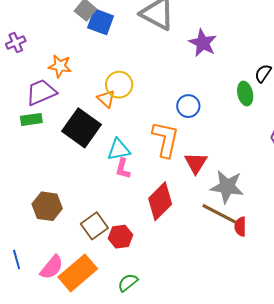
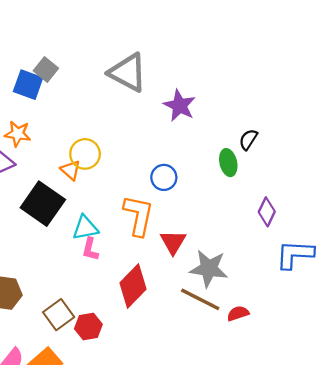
blue square: (101, 22) -> (28, 85), moved
red semicircle: (240, 227) -> (238, 313), moved, turned 72

